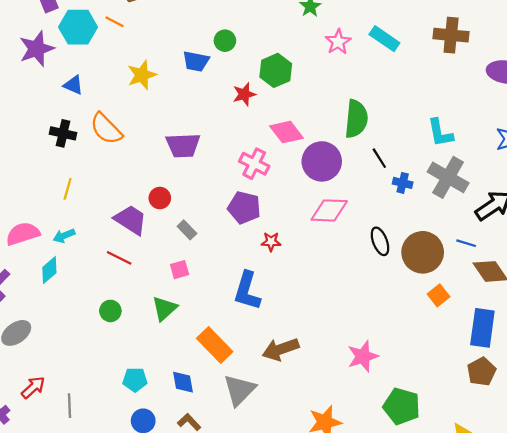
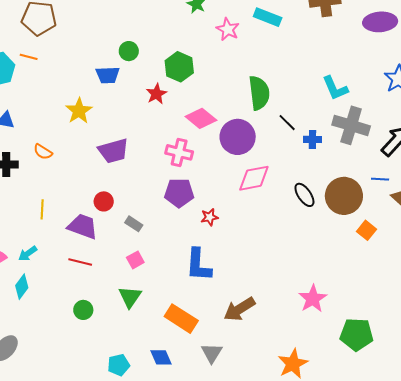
yellow star: (142, 75) -> (79, 111), moved
orange semicircle: (106, 129) -> (43, 152), size x0.6
yellow line: (68, 189) -> (42, 209), moved
gray triangle: (239, 390) -> (212, 353), size x0.7

